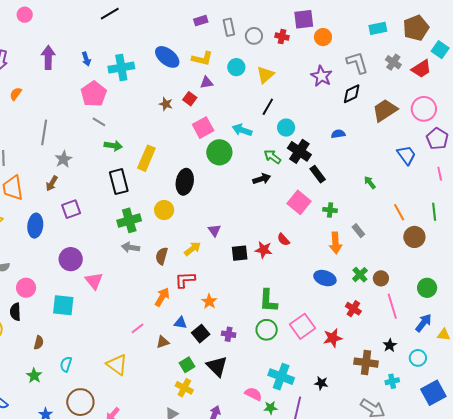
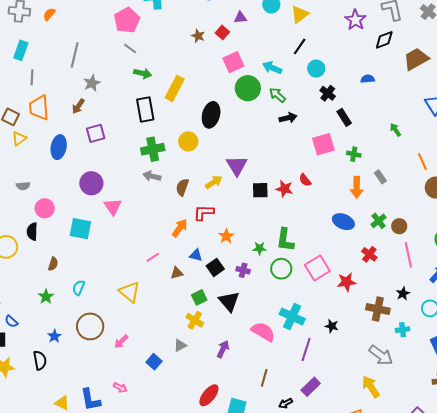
black cross: (299, 151) -> (328, 93), size x0.7
green arrow: (272, 157) -> (277, 95), moved
pink square: (299, 202) -> (323, 144), turned 30
purple triangle: (214, 230) -> (237, 166), size x1.6
pink semicircle: (253, 394) -> (263, 332), size x1.4
green star: (271, 408) -> (260, 248), moved

